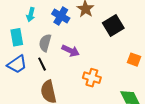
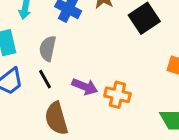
purple arrow: (70, 51) -> (85, 87), moved

